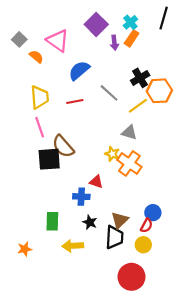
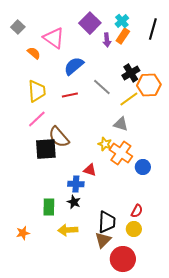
black line: (164, 18) -> (153, 29), moved
gray square: (19, 39) -> (18, 27), moved
pink line: (40, 127) -> (37, 119), turned 66
blue circle: (153, 213) -> (143, 167), moved
brown triangle: (120, 220) -> (103, 240), moved
black star: (90, 222) -> (74, 202), moved

